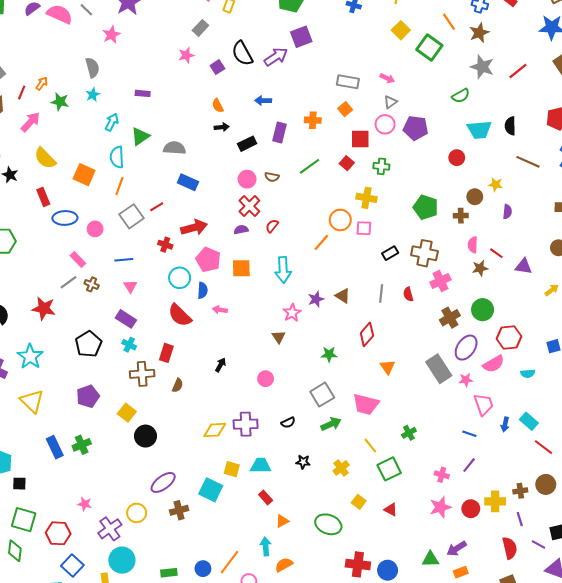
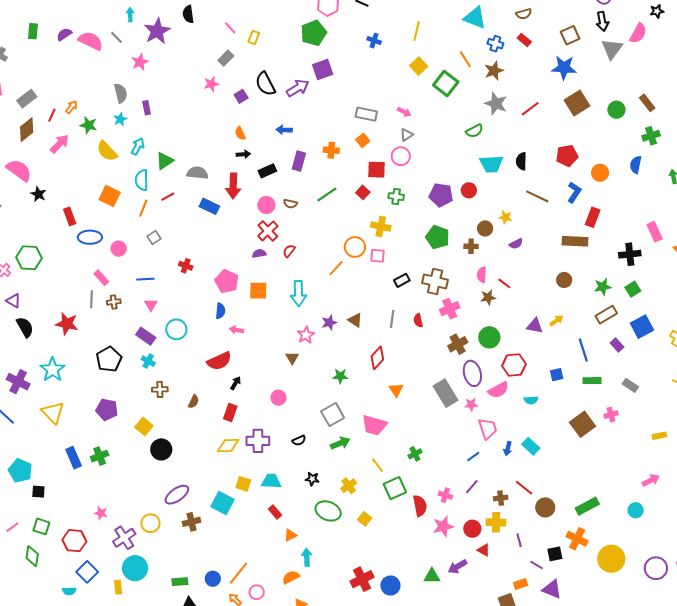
purple rectangle: (143, 93) -> (147, 108), moved, turned 72
purple pentagon: (416, 128) -> (441, 195), moved
yellow semicircle: (45, 158) -> (107, 151), moved
red line: (157, 207) -> (168, 197), moved
purple semicircle: (507, 212) -> (516, 244), turned 56
gray square: (131, 216) -> (154, 238), size x0.6
red arrow: (194, 228) -> (233, 186), moved, turned 105
purple triangle: (524, 266) -> (535, 326), moved
cyan circle: (180, 278) -> (176, 329), moved
gray line: (68, 282) -> (91, 299), turned -54
brown cross: (92, 284) -> (114, 302), turned -32
red semicircle: (180, 315) -> (219, 361), moved, turned -70
purple ellipse: (466, 348) -> (472, 373), turned -50
red rectangle: (166, 353) -> (230, 412), moved
brown cross: (142, 374) -> (160, 389), size x0.7
purple pentagon: (88, 396) -> (107, 410), turned 30
blue line: (469, 434) -> (473, 457), turned -56
red line: (544, 447) -> (524, 488), moved
brown cross: (520, 491) -> (501, 498), moved
red triangle: (391, 509) -> (484, 550), moved
green square: (24, 520) -> (41, 526), size x0.7
green ellipse: (328, 524) -> (328, 511), moved
cyan arrow: (266, 546) -> (307, 557), moved
red semicircle: (510, 548) -> (420, 506), moved
red cross: (358, 564) -> (362, 579), turned -35
orange rectangle: (461, 572) -> (521, 584), moved

